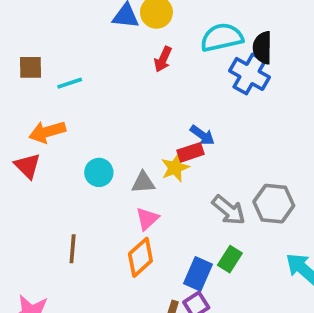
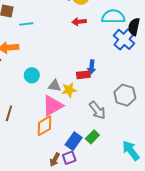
red arrow: (163, 59) -> (79, 22), turned 48
blue arrow: (202, 135) -> (92, 67), turned 48
yellow star: (175, 168) -> (69, 90), moved
gray hexagon: (274, 204) -> (125, 95), moved
pink triangle: (147, 219) -> (53, 106), size x1.6

